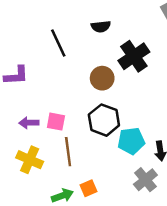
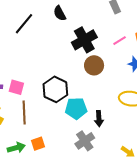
black semicircle: (101, 26) -> (60, 13), turned 63
black line: (58, 43) -> (24, 24), turned 60
brown circle: (102, 78) -> (94, 65), moved

